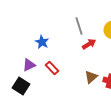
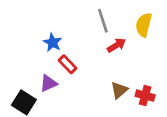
purple triangle: (29, 65) -> (48, 83), moved
red rectangle: (52, 68) -> (67, 64), moved

